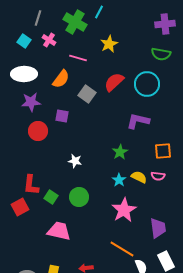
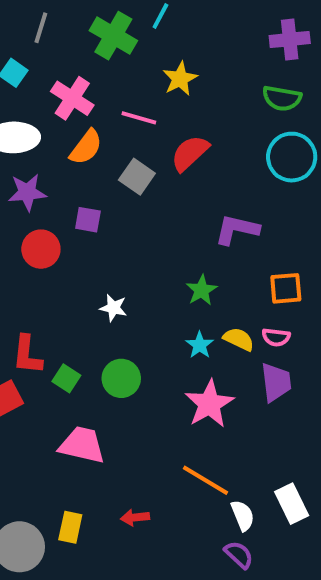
pink cross: (49, 40) -> (72, 98), moved, size x1.5
pink line: (78, 58) -> (139, 118), moved
cyan circle: (147, 84) -> (292, 157), moved
purple trapezoid: (158, 228) -> (276, 382), moved

